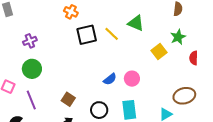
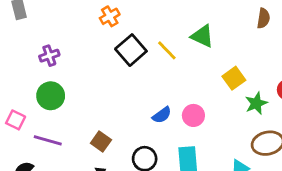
orange cross: (71, 12) -> (110, 16), turned 32
black square: (87, 35) -> (131, 50), turned -30
green star: (178, 37) -> (256, 103), moved
purple line: (31, 100) -> (48, 140), turned -54

